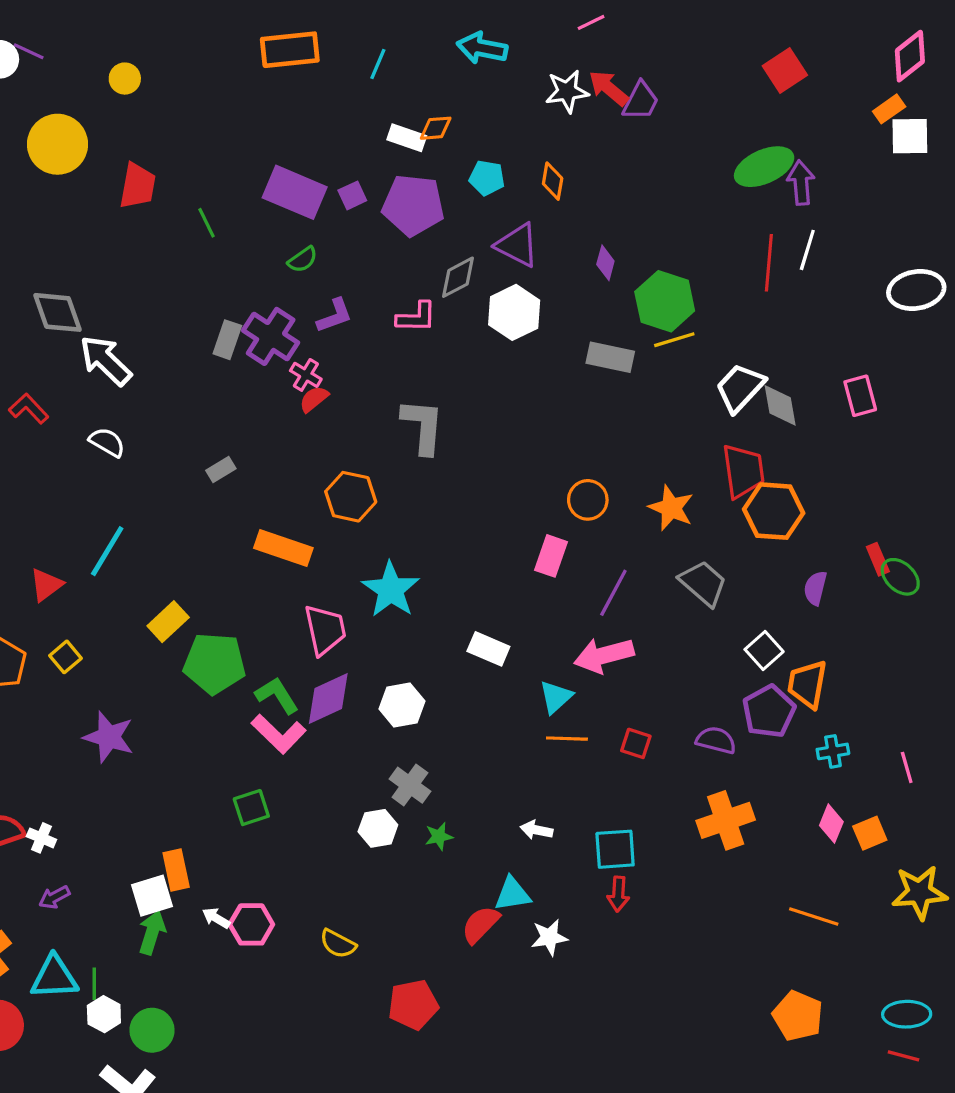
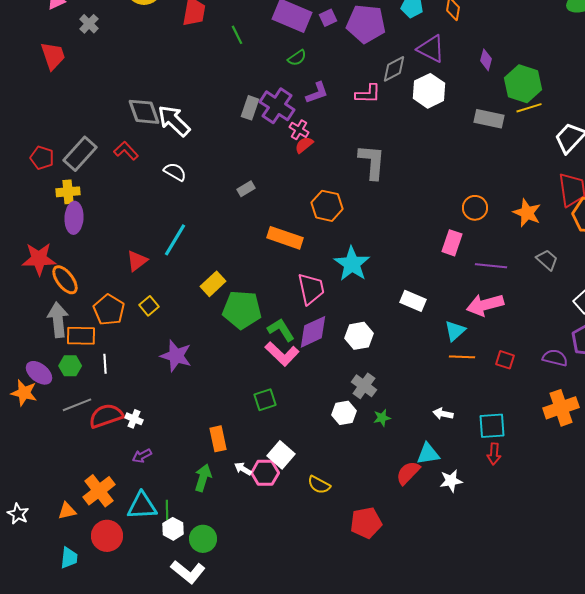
gray diamond: (57, 312) -> (144, 112), moved
gray trapezoid: (703, 583) -> (547, 260), size x0.7
purple line: (613, 593) -> (491, 266), turned 68
white square: (152, 896) -> (281, 455), moved, turned -32

